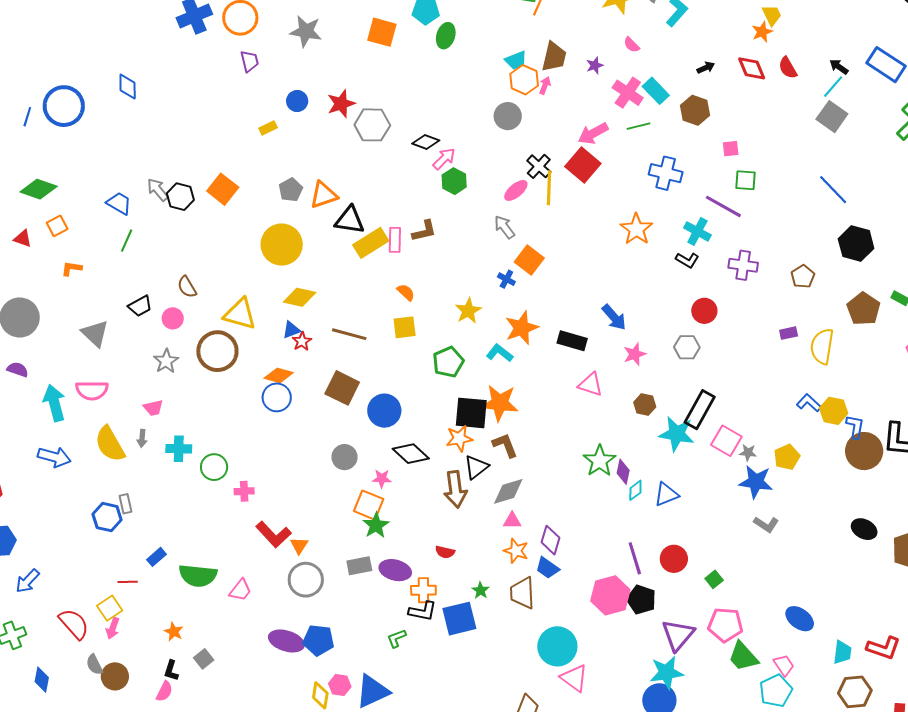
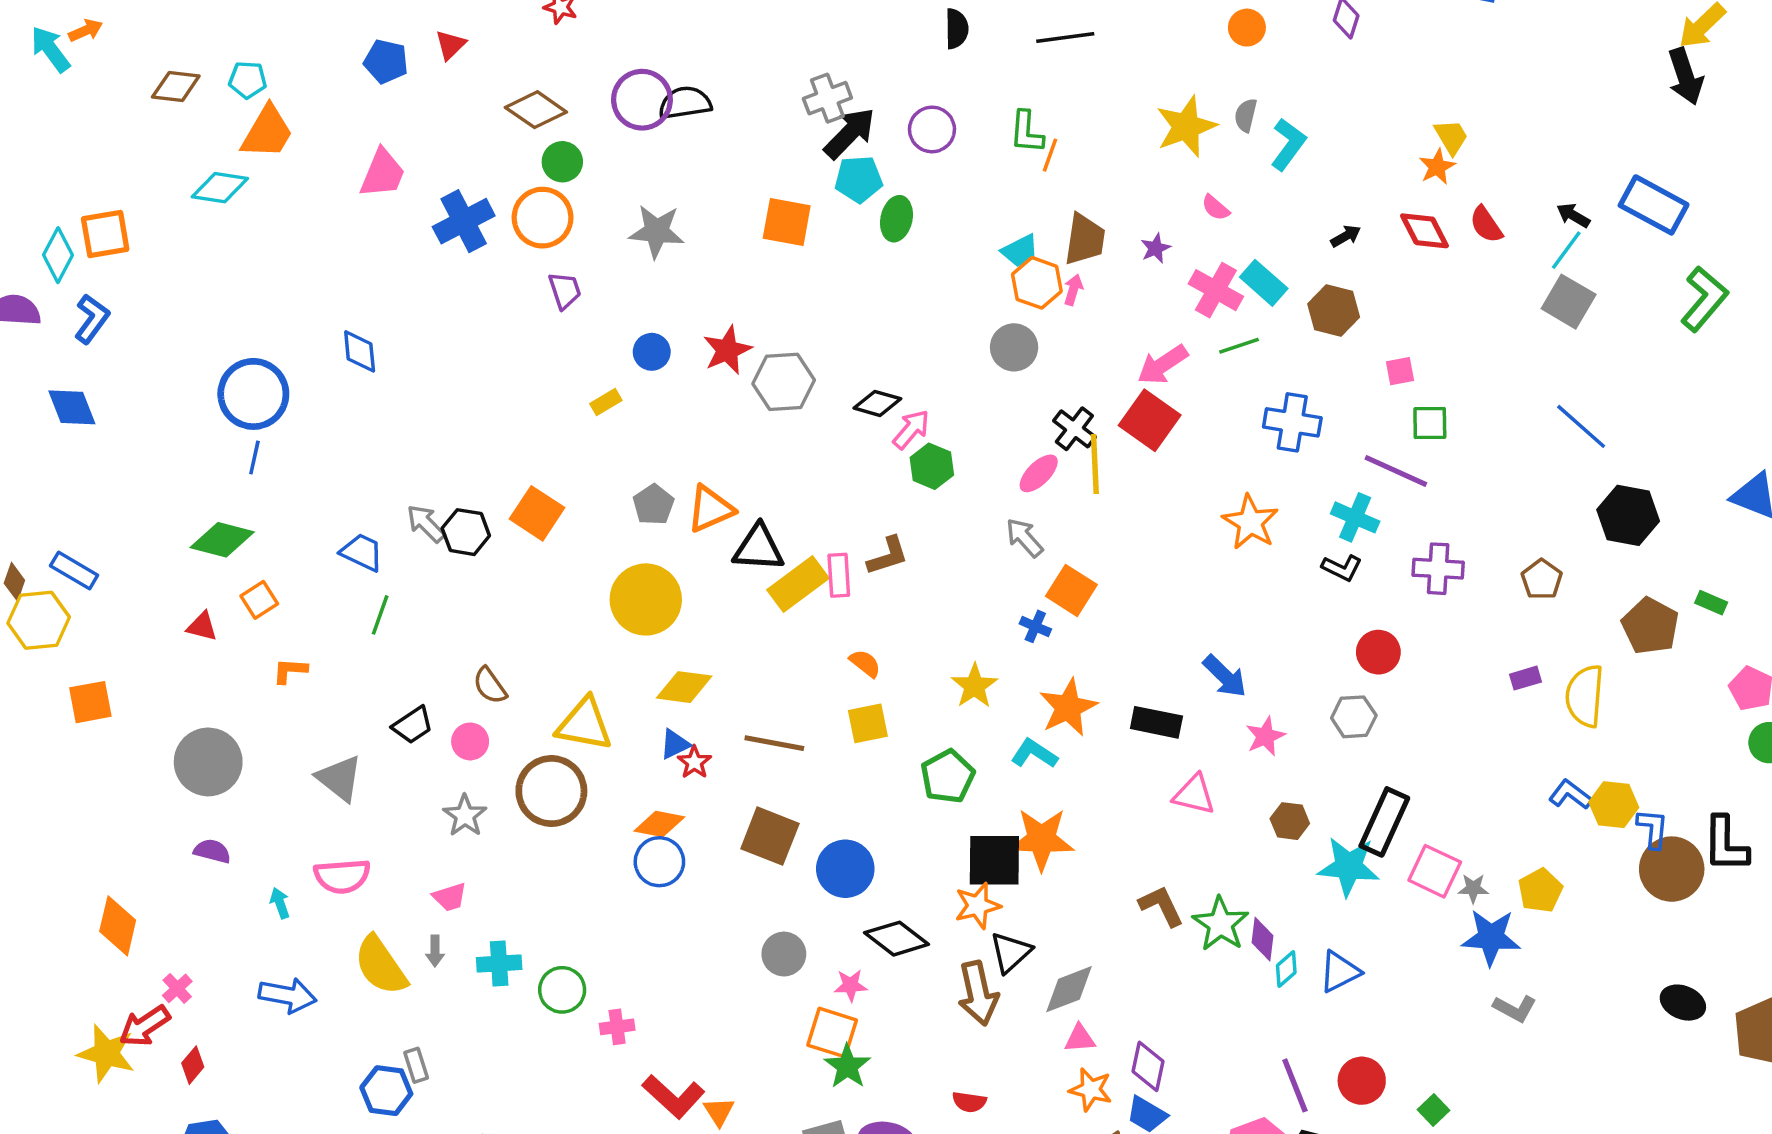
blue line: (27, 117) -> (254, 457), moved
cyan arrow: (54, 403) -> (280, 903), size x0.5
brown L-shape: (505, 445) -> (1161, 906), moved

